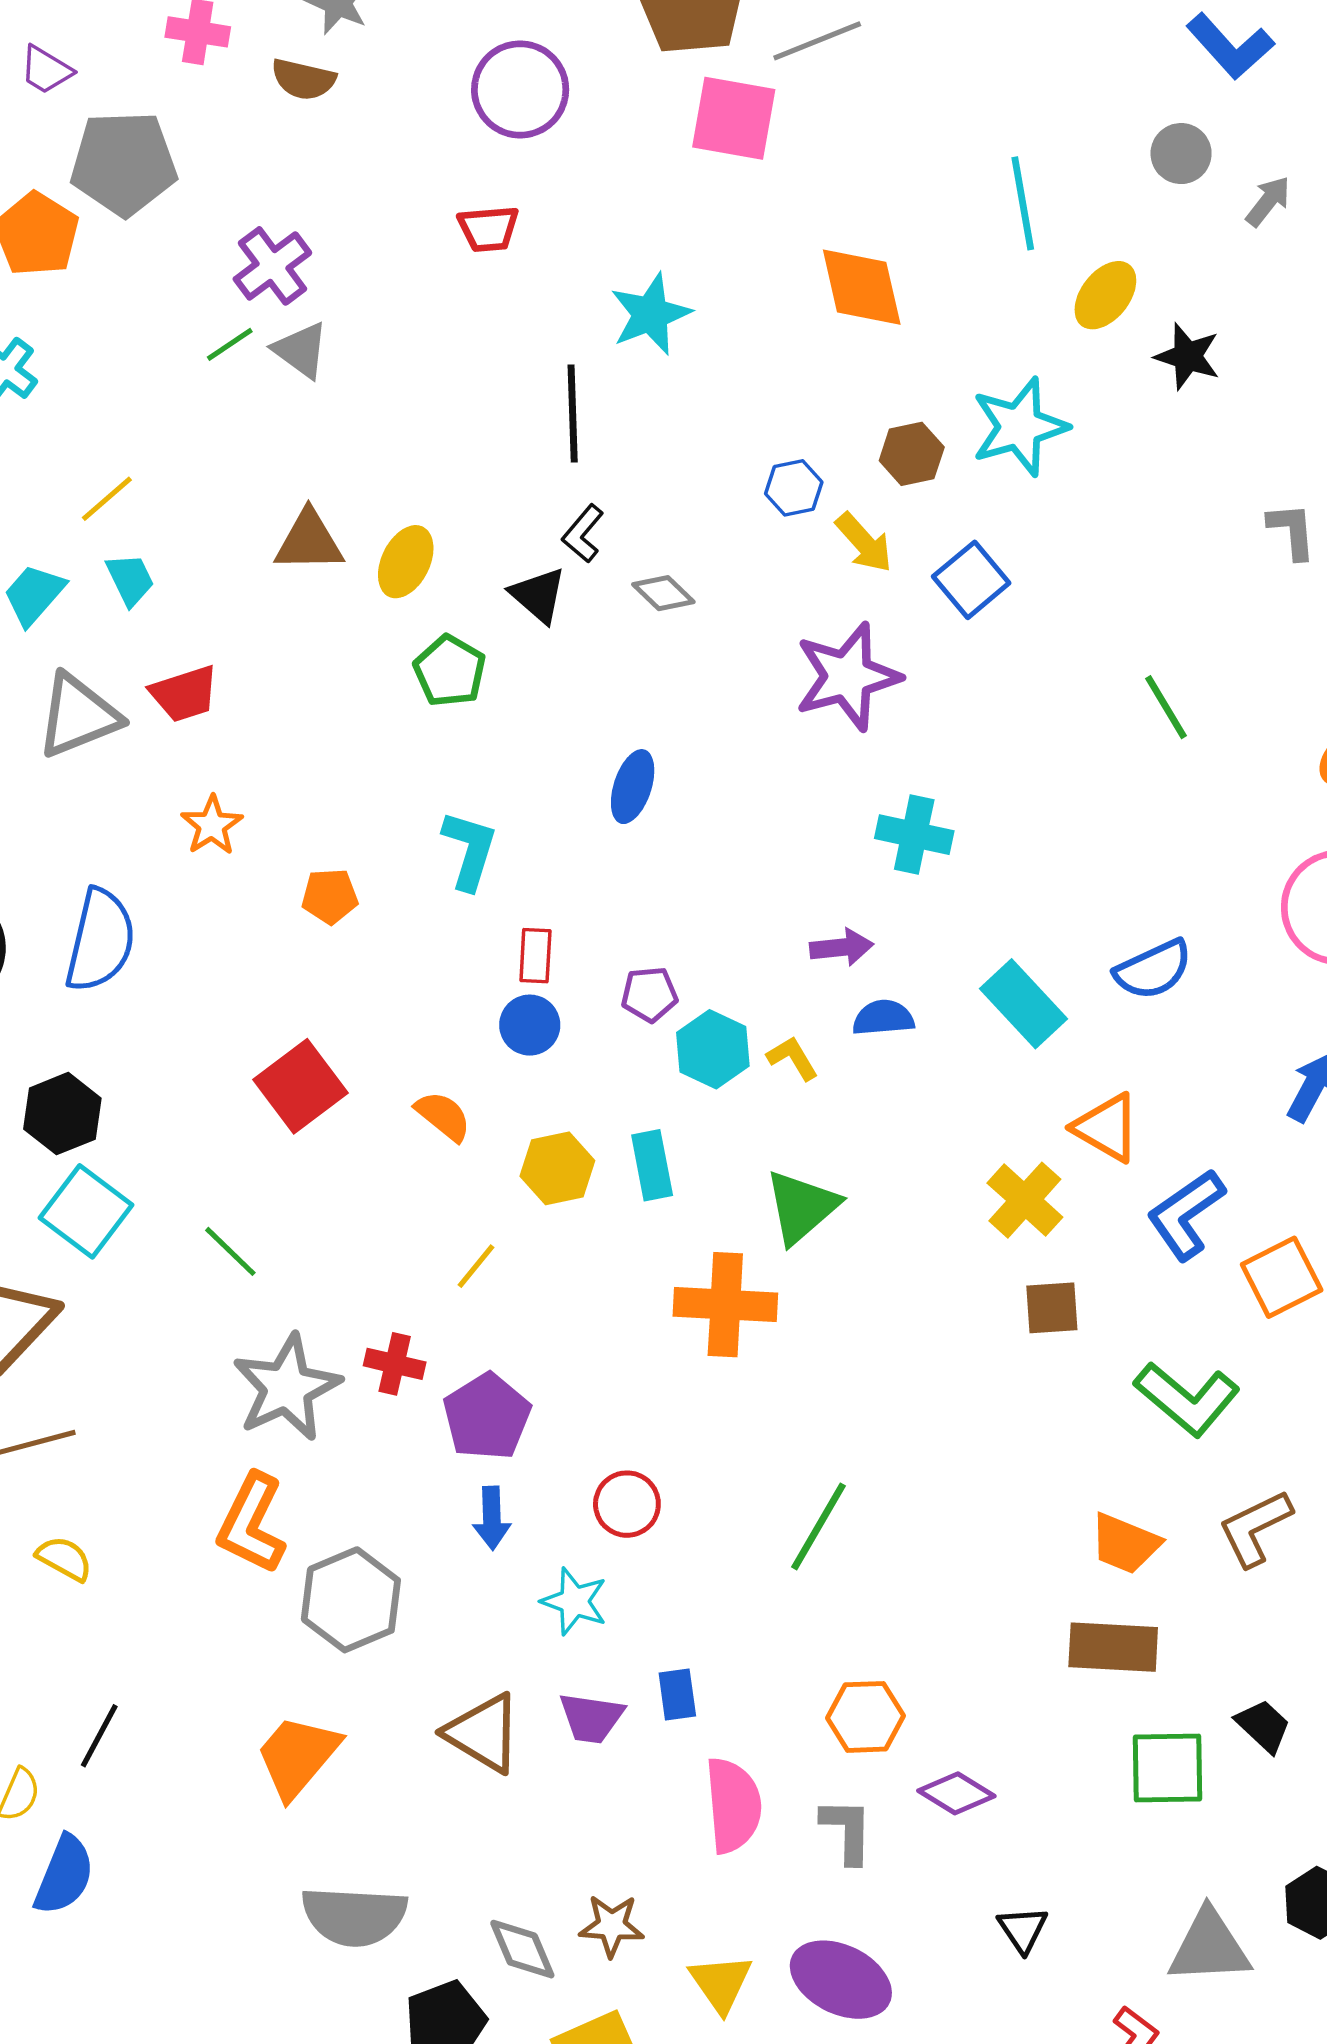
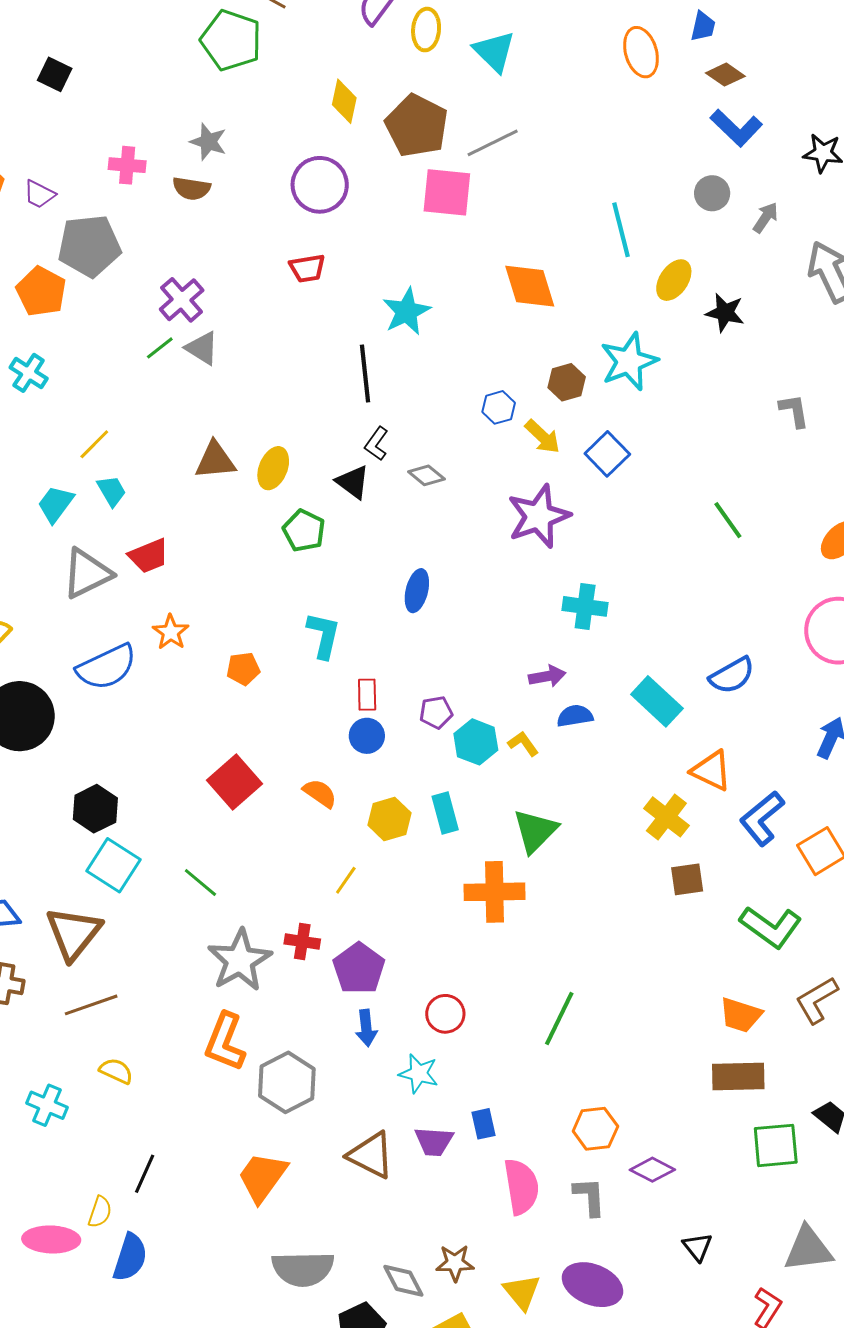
blue semicircle: (100, 940) -> (107, 667), moved, turned 56

